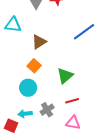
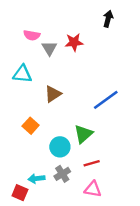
blue line: (84, 32) -> (106, 100), moved
orange square: (34, 66) -> (31, 126), moved
cyan circle: (28, 88) -> (60, 147), moved

